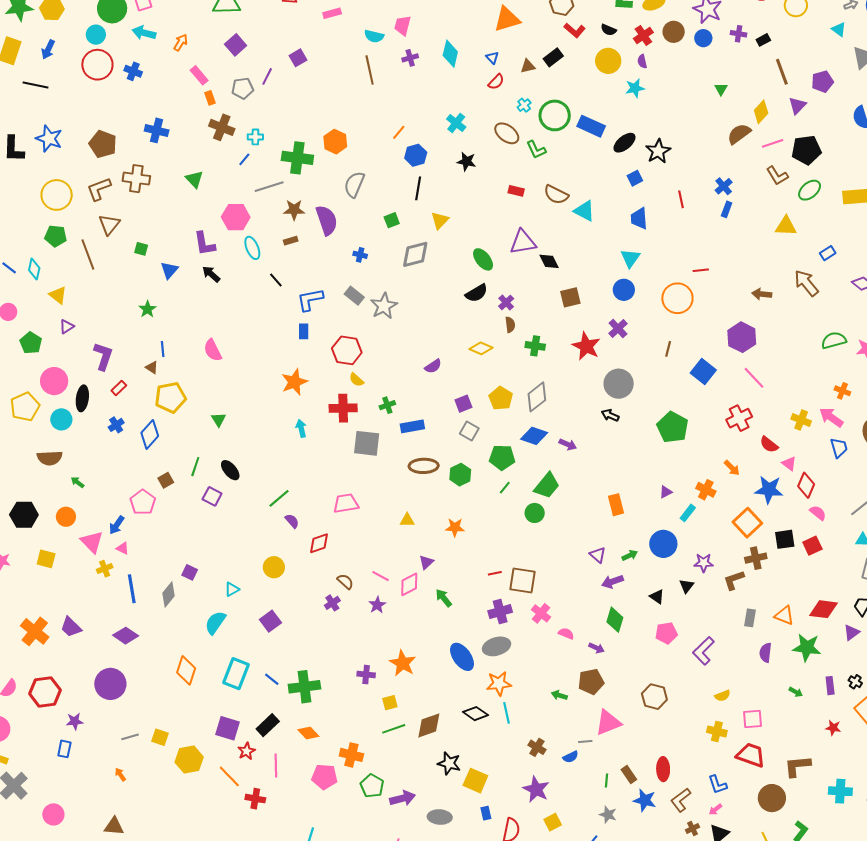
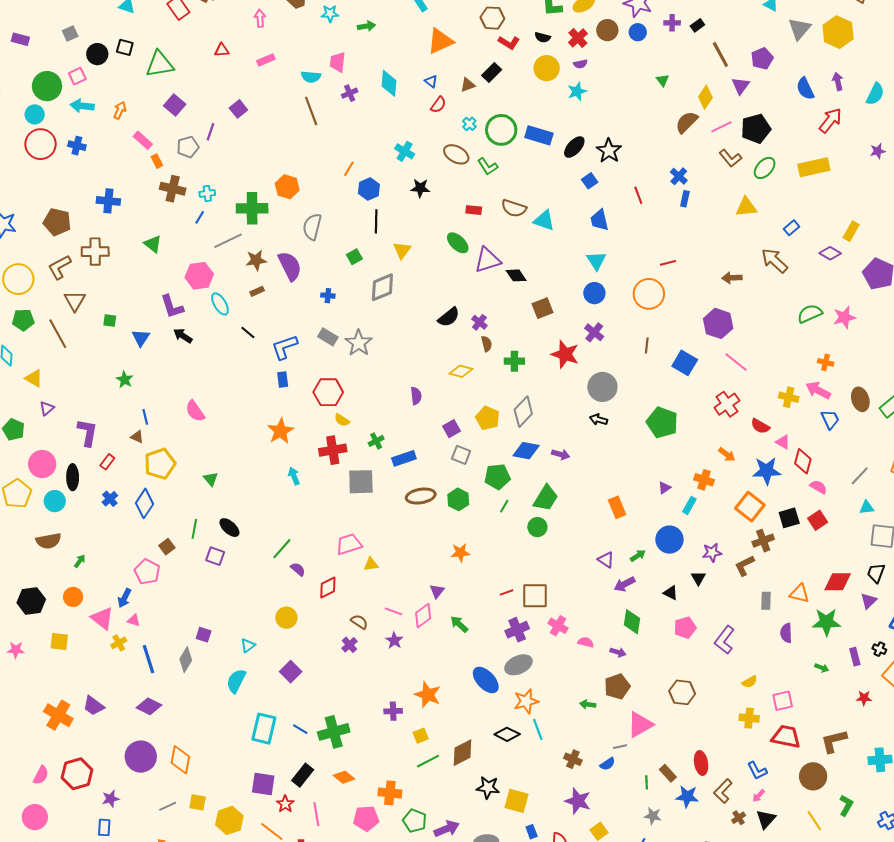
purple semicircle: (642, 61) -> (580, 64), turned -80
green ellipse: (483, 259) -> (458, 243), moved
purple semicircle: (433, 366) -> (416, 396), turned -54
green arrow: (78, 482) -> (80, 561), turned 96
yellow triangle: (407, 520) -> (371, 564), moved
orange diamond: (186, 670) -> (180, 760), moved

